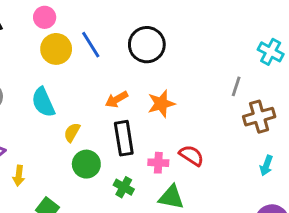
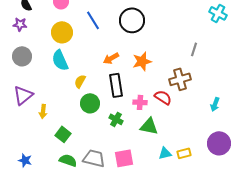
yellow circle: (56, 49) -> (62, 32), moved
cyan cross: (271, 52) -> (218, 13), moved
brown cross: (259, 117) -> (180, 79), moved

